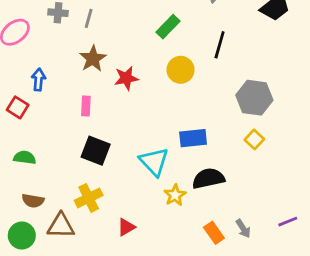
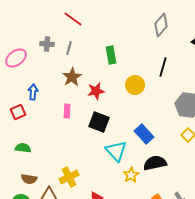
green rectangle: (168, 27) -> (111, 55), moved, turned -54
red square: (18, 107) -> (18, 112), turned 35
blue rectangle: (193, 138) -> (144, 134), turned 54
black square: (96, 151) -> (99, 122), moved

